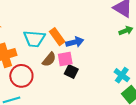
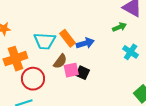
green arrow: (126, 31) -> (119, 27), moved
pink square: (65, 59) -> (71, 70), moved
cyan cross: (122, 75) -> (131, 52), moved

